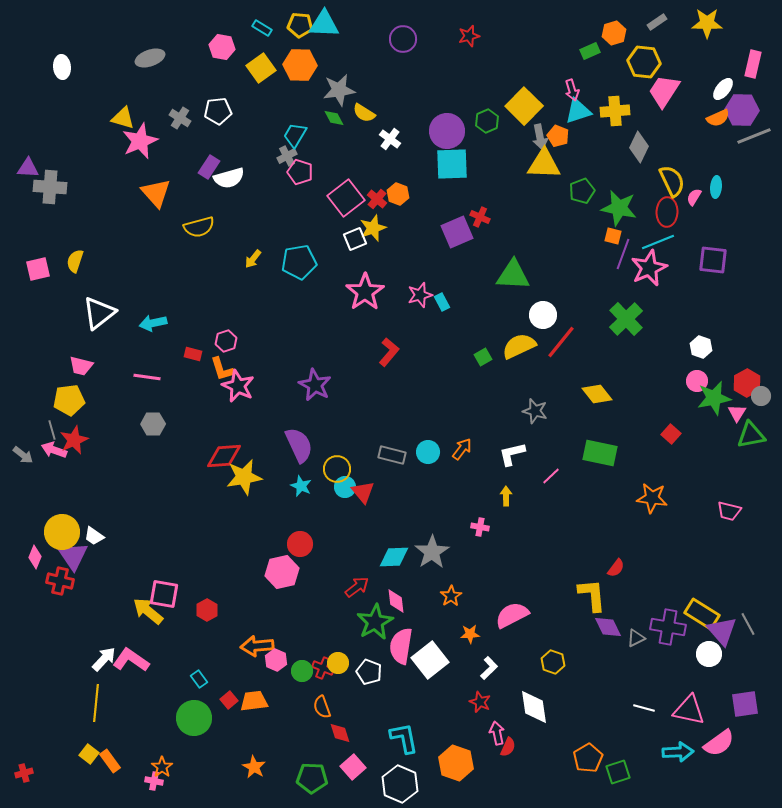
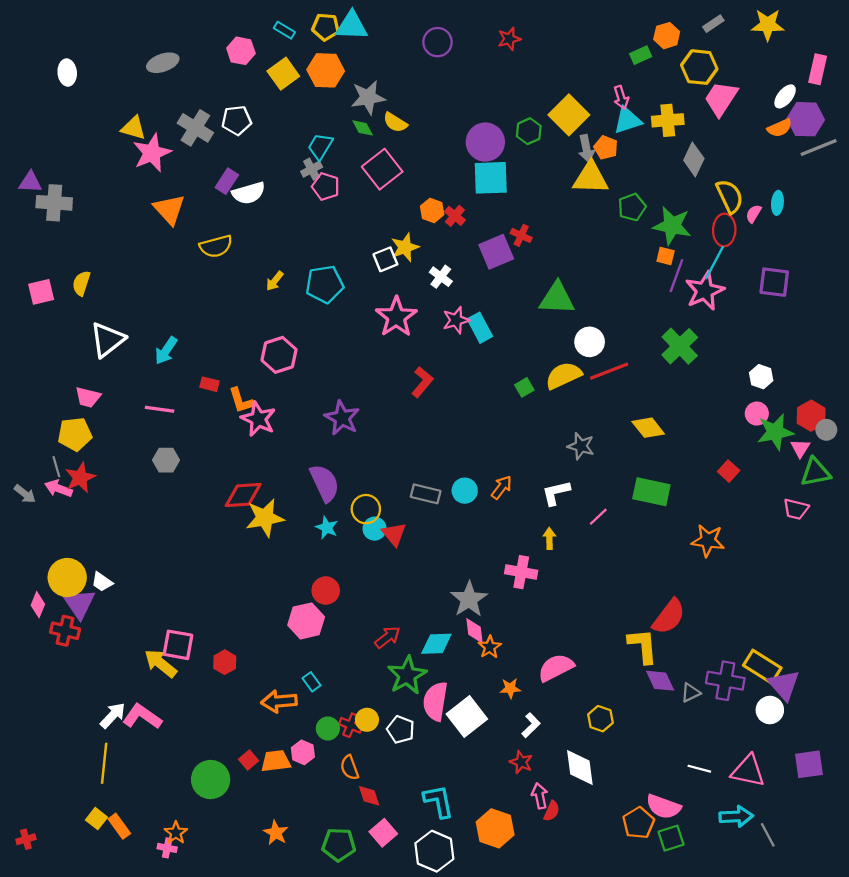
gray cross: (180, 118) -> (195, 128), size x1.5
white cross: (390, 139) -> (441, 277), moved
pink square: (346, 198) -> (382, 169), moved
red cross: (377, 199) -> (455, 216), moved
cyan line: (658, 242) -> (714, 263), turned -40
cyan rectangle: (442, 302) -> (480, 328), size x1.5
cyan arrow: (153, 323) -> (166, 351), turned -44
pink hexagon: (226, 341) -> (279, 355), moved, size x1.5
red line: (561, 342) -> (609, 371), turned 30
pink trapezoid: (729, 511) -> (796, 509), moved
pink cross: (480, 527) -> (521, 572), size x1.6
cyan diamond: (394, 557) -> (436, 644), moved
red semicircle: (616, 568) -> (669, 617), size x1.8
pink diamond: (396, 601) -> (474, 631), moved
gray line: (748, 624) -> (768, 835), moved
pink hexagon: (276, 660) -> (303, 752), moved
cyan rectangle: (199, 679) -> (312, 682), moved
pink semicircle: (719, 743) -> (663, 807), moved, turned 56

